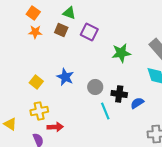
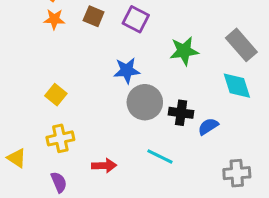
blue star: (65, 77) -> (127, 71), moved, turned -30
gray circle: (95, 87) -> (145, 102), size x1.5
cyan line: (105, 111) -> (160, 157), moved, turned -42
red arrow: (55, 127) -> (104, 166), moved

